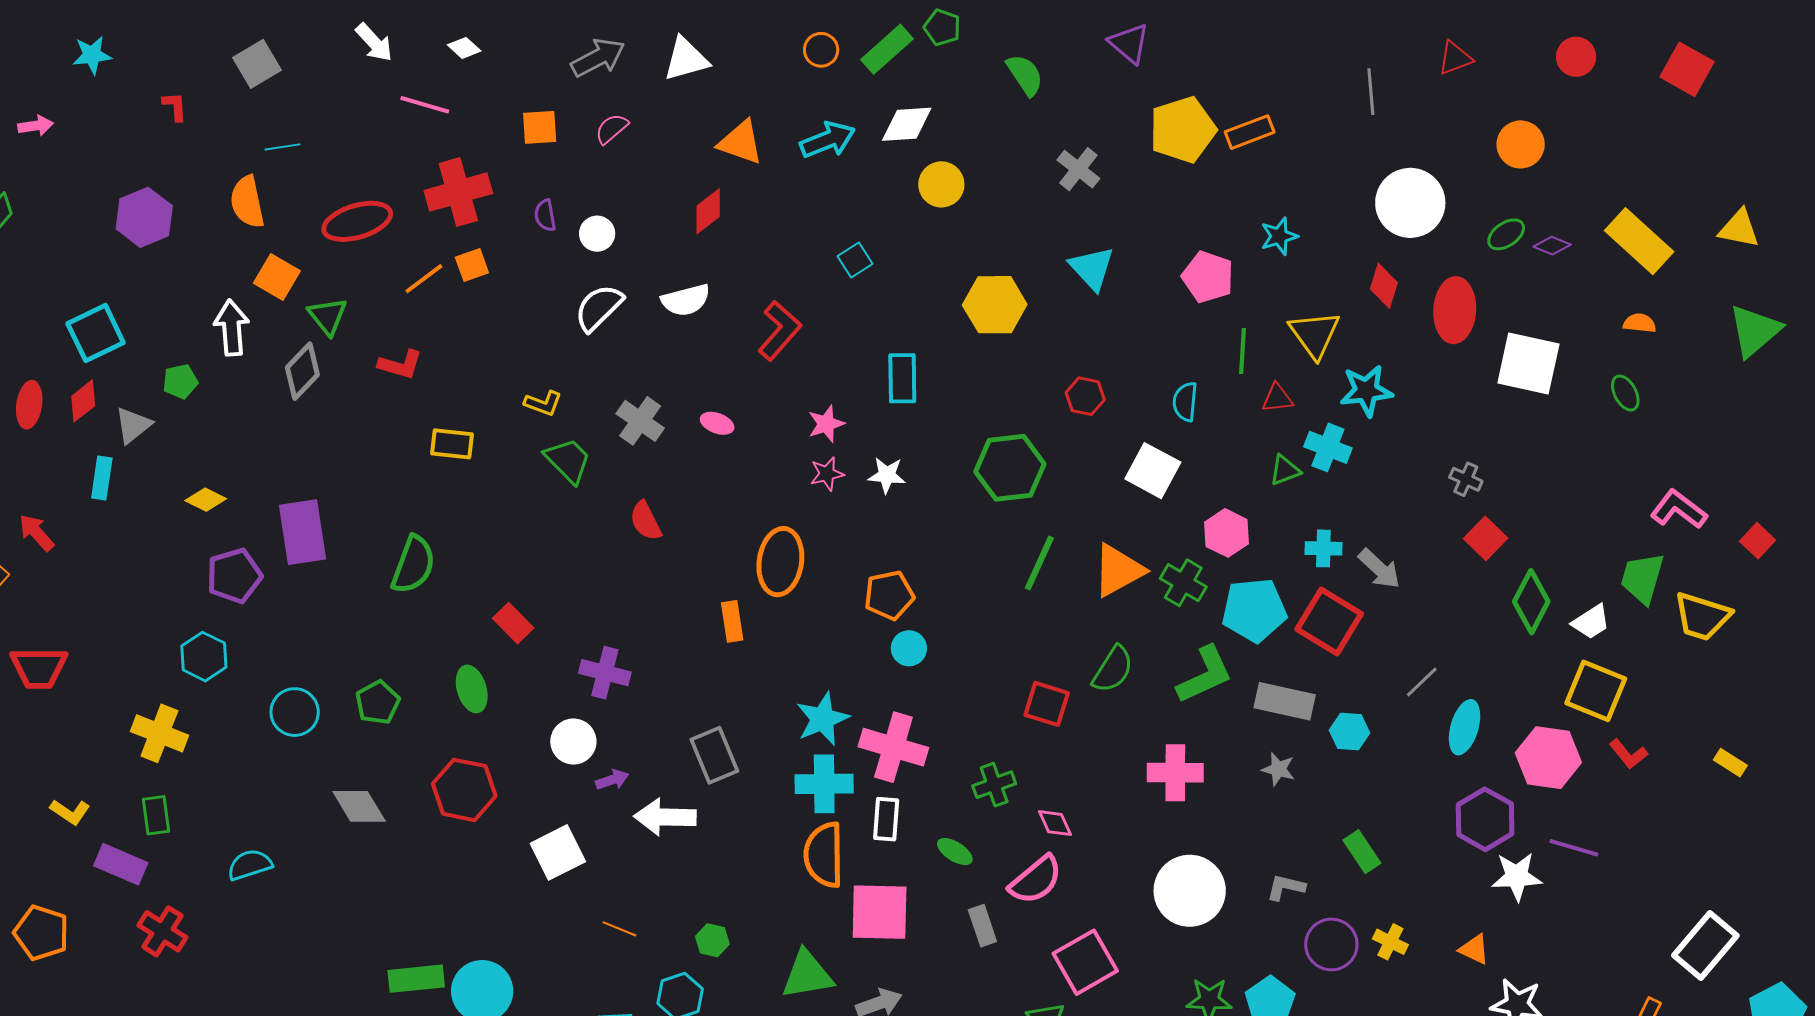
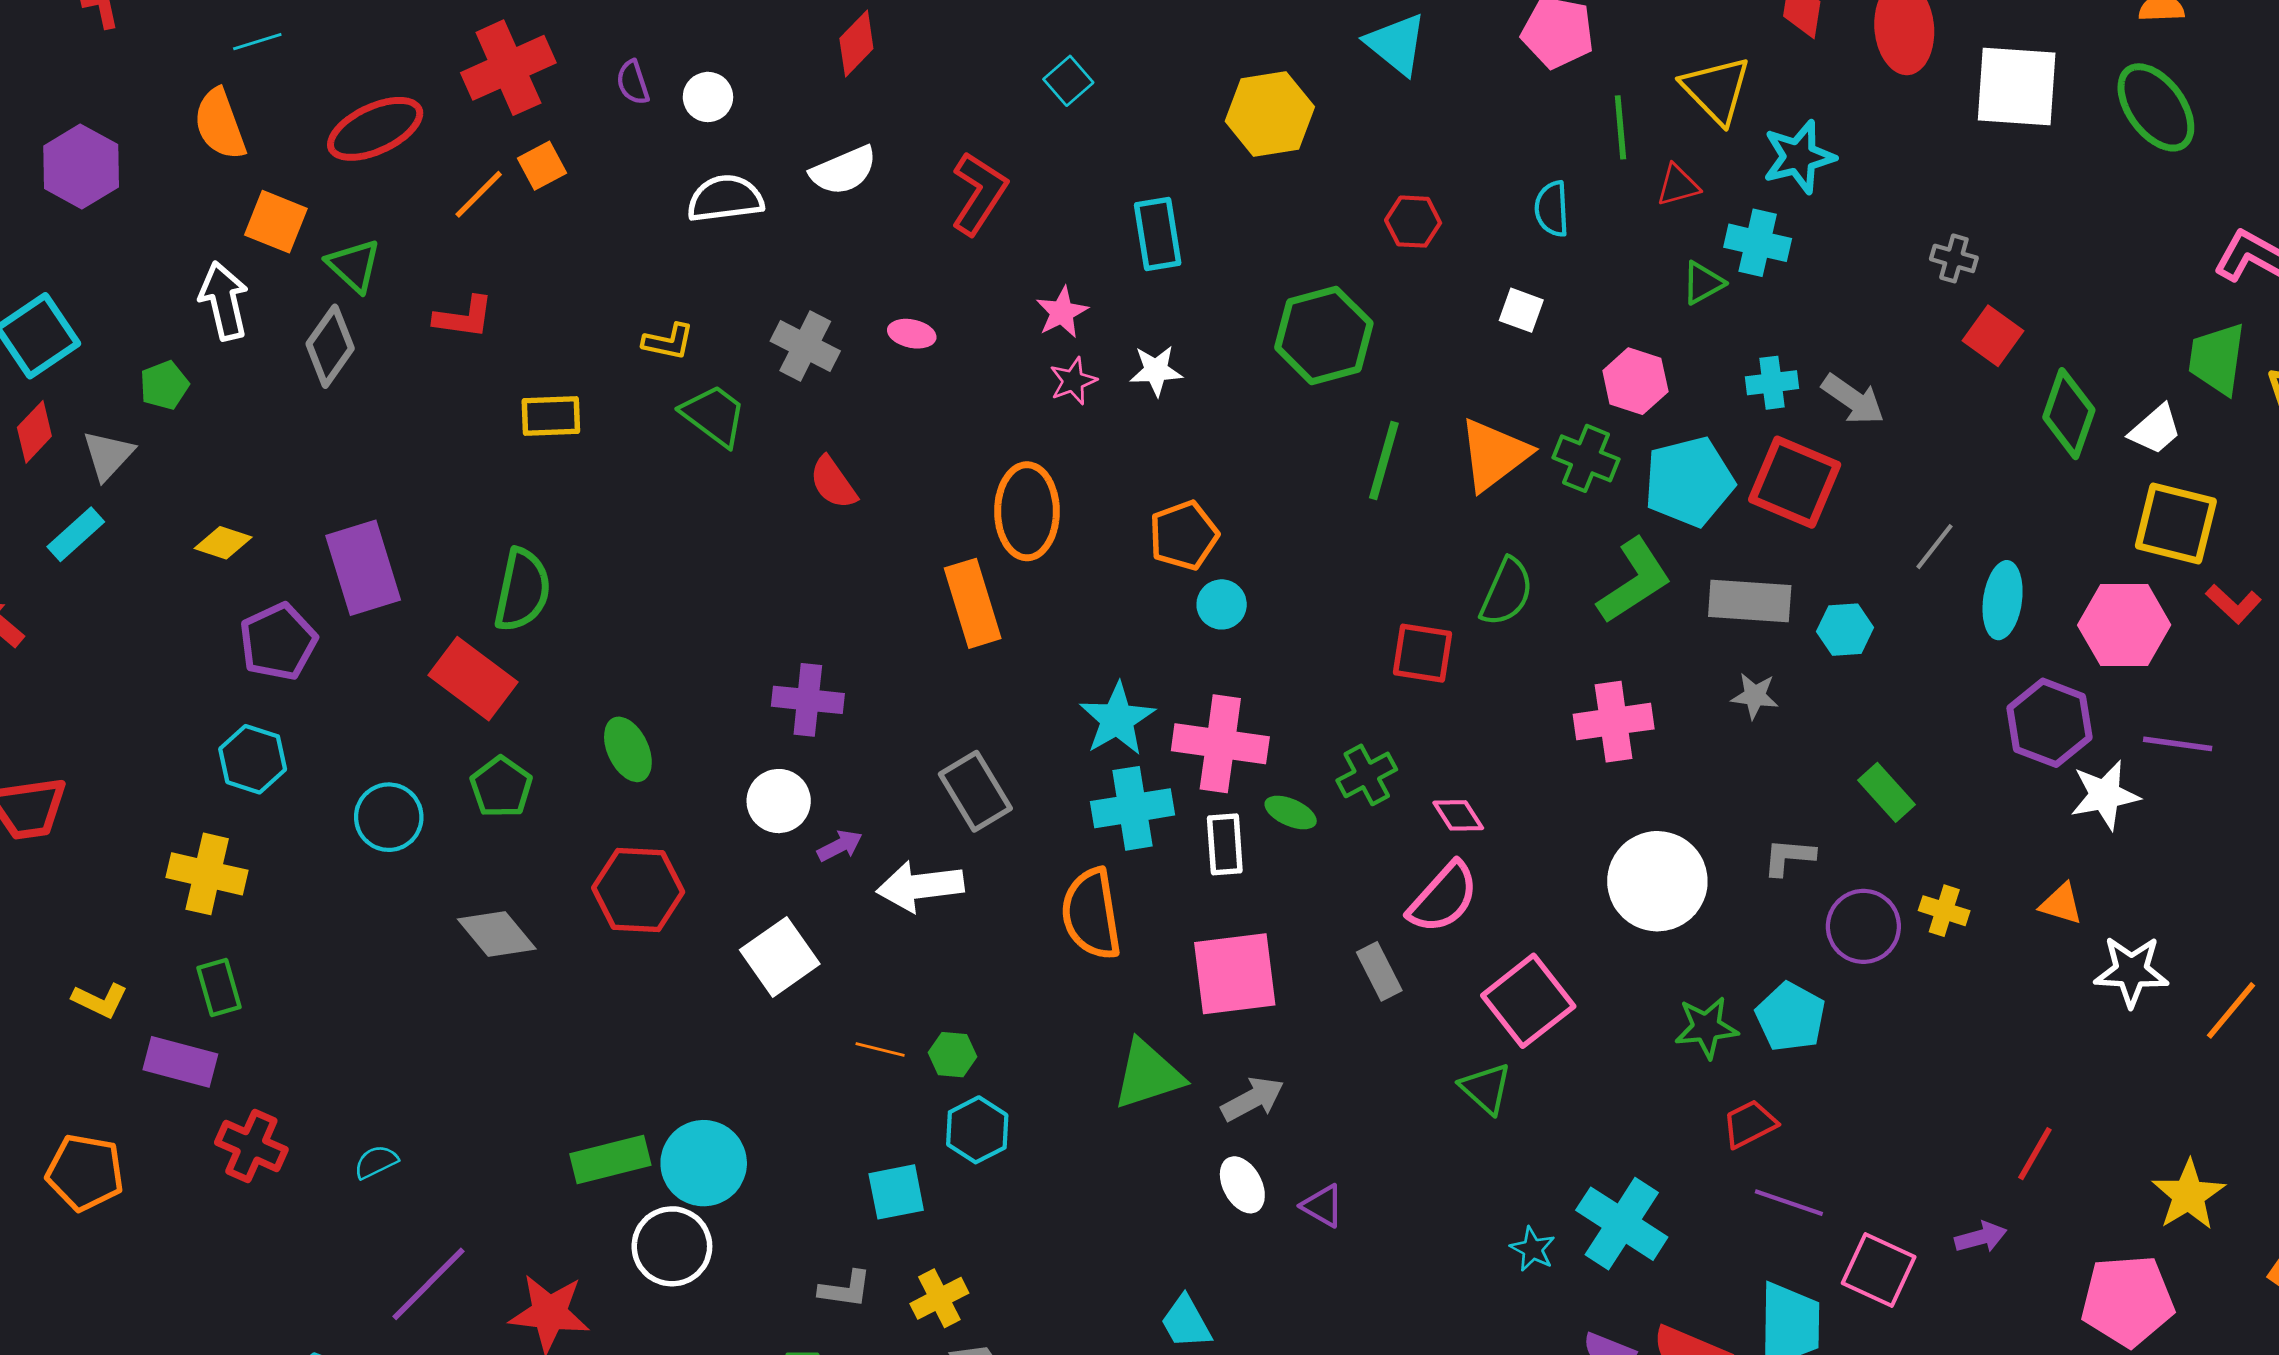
white semicircle: (599, 308) -> (725, 199), turned 46
green ellipse: (1625, 393) -> (2156, 107), size x1.8
white square: (1153, 471) -> (1521, 310), size x0.6
cyan rectangle: (102, 478) -> (76, 534), turned 48
orange rectangle: (732, 621) -> (973, 603), size x1.5
red rectangle: (513, 623) -> (473, 679), moved, size x1.5
green ellipse: (955, 852) -> (1291, 813), moved
orange semicircle: (824, 855) -> (1091, 914), moved
cyan semicircle: (250, 865) -> (376, 1162), moved, size x0.7
green hexagon: (712, 940) -> (952, 1055), moved

